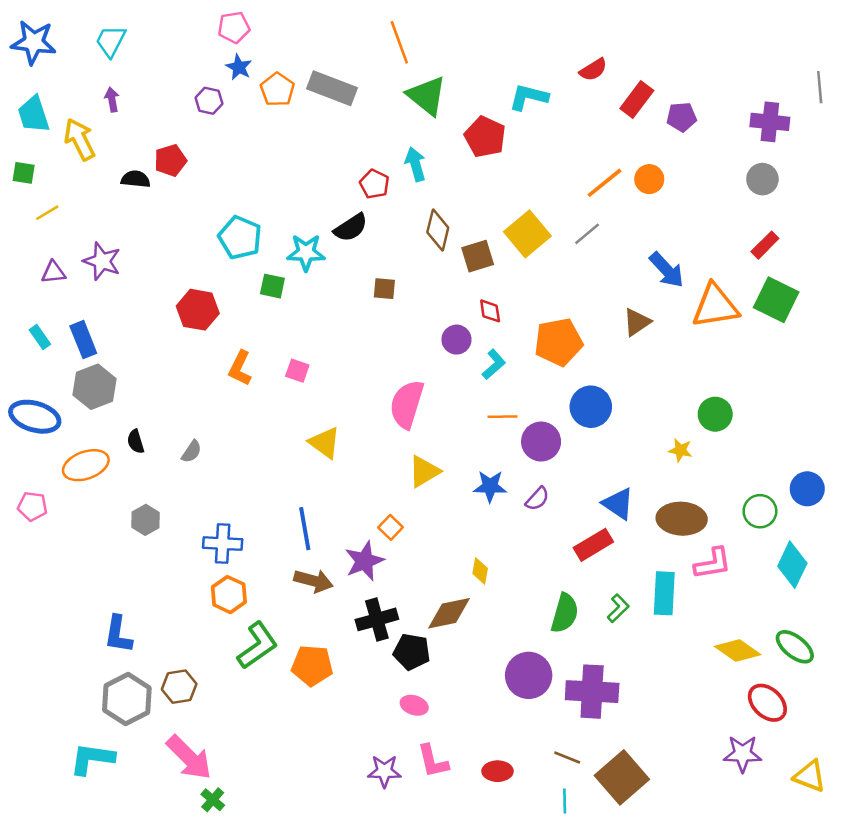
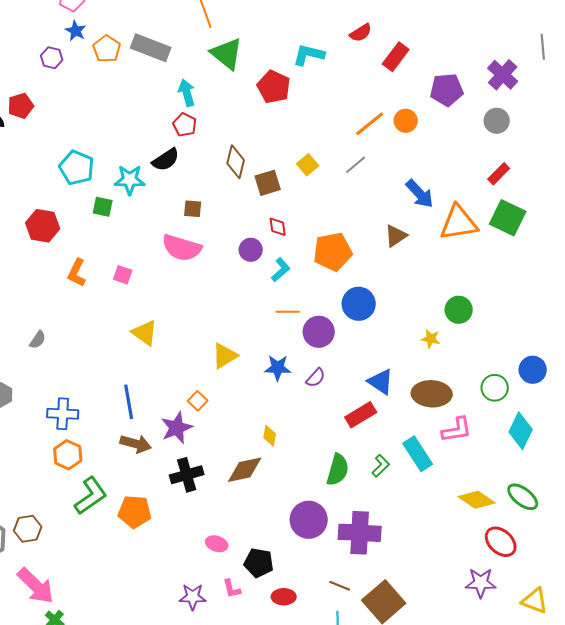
purple pentagon: (682, 117) -> (447, 90), moved, size x1.4
purple cross: (770, 122) -> (503, 75), turned 36
cyan arrow: (415, 164) -> (187, 93), moved
yellow square: (527, 234) -> (308, 165), size x0.6
pink semicircle: (407, 404) -> (182, 248), moved, turned -90
cyan rectangle: (664, 593) -> (418, 454), turned -36
black pentagon: (412, 652) -> (259, 563), moved
pink L-shape: (433, 761) -> (232, 589), size x0.7

